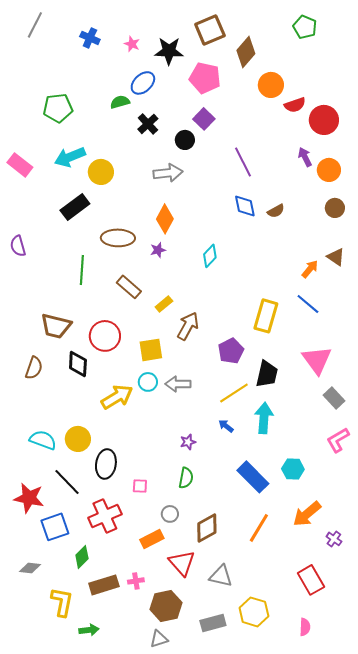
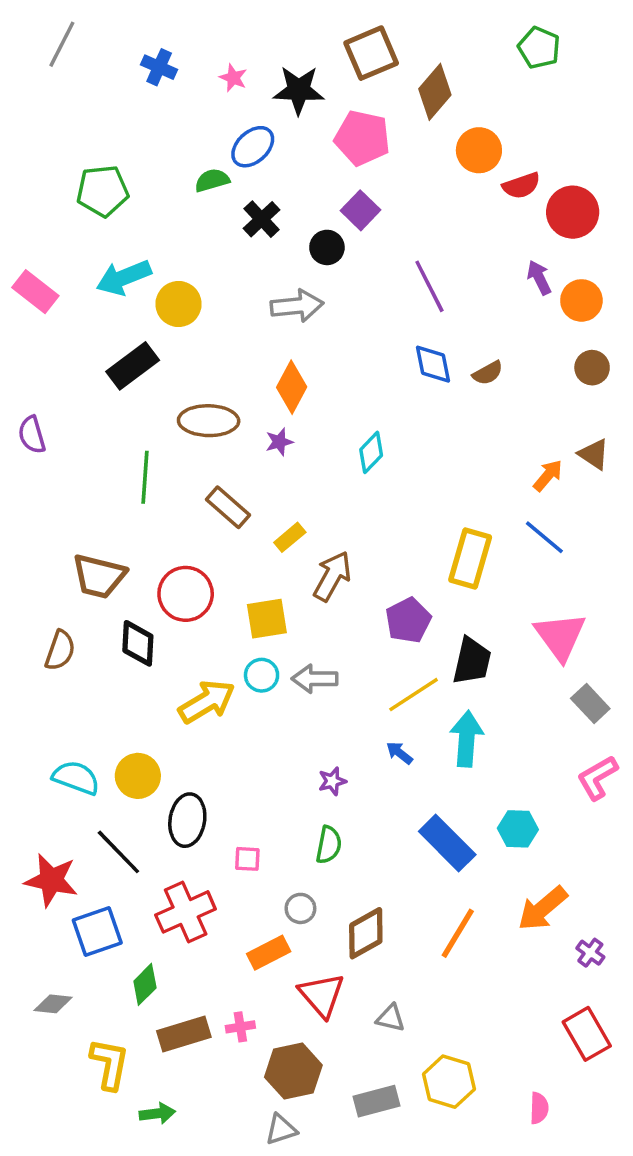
gray triangle: (221, 576) -> (391, 1018), size x0.7
red rectangle: (311, 580) -> (587, 1034), moved

